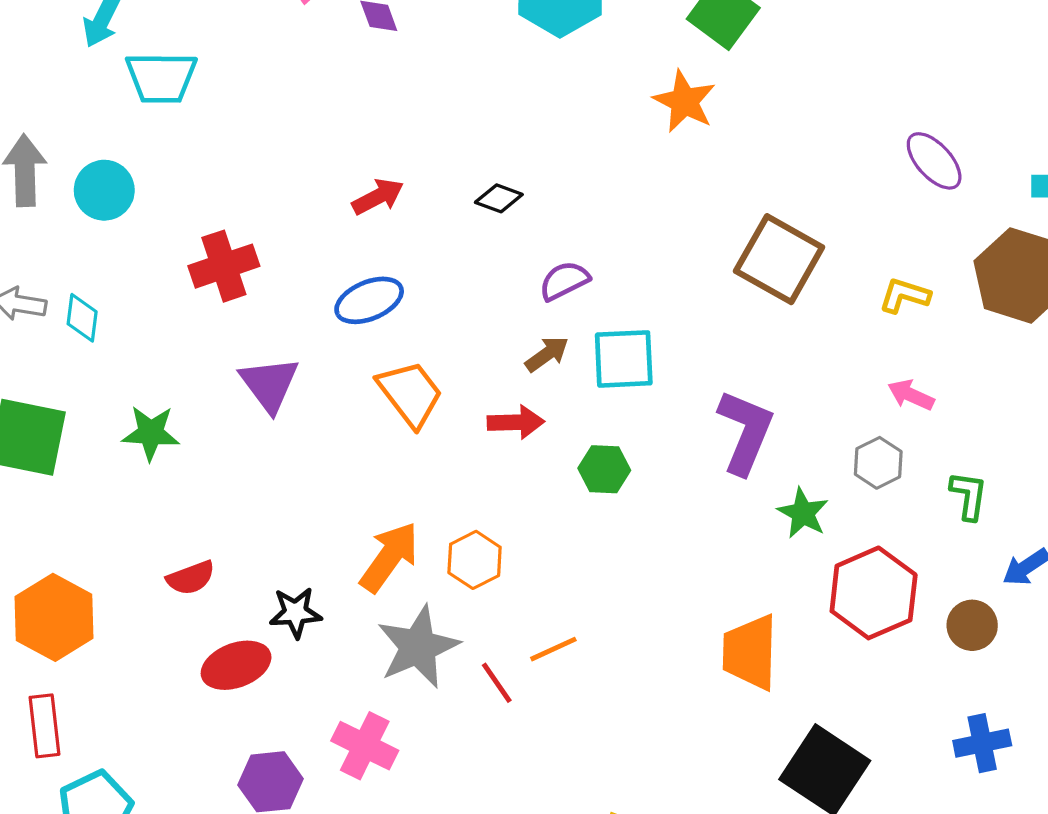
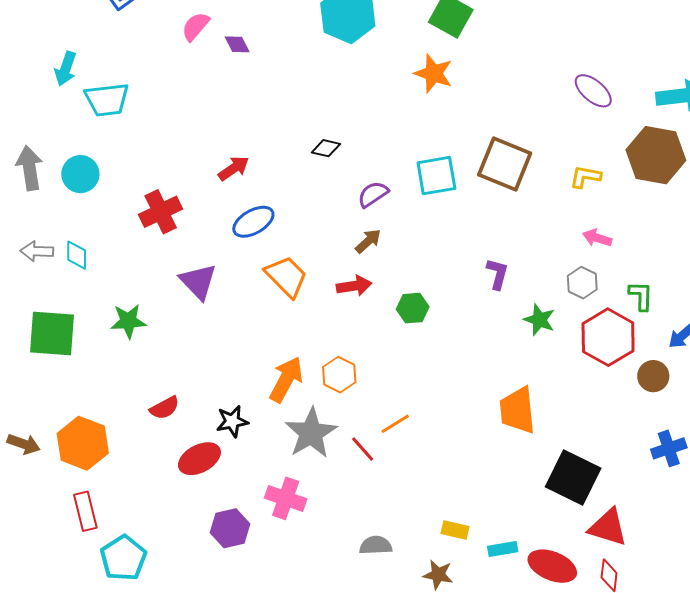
red arrow: (378, 197) -> (234, 168), moved
cyan square: (624, 359) -> (436, 176), moved
purple L-shape: (745, 432) -> (497, 274), size x0.6
red hexagon: (874, 593) -> (608, 337), moved

